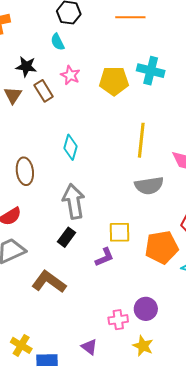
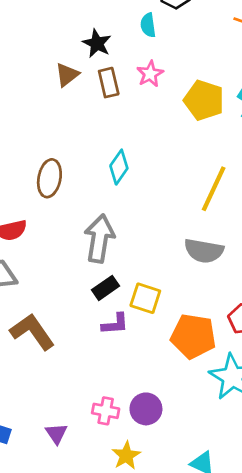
black rectangle: (67, 237) -> (106, 288), moved

